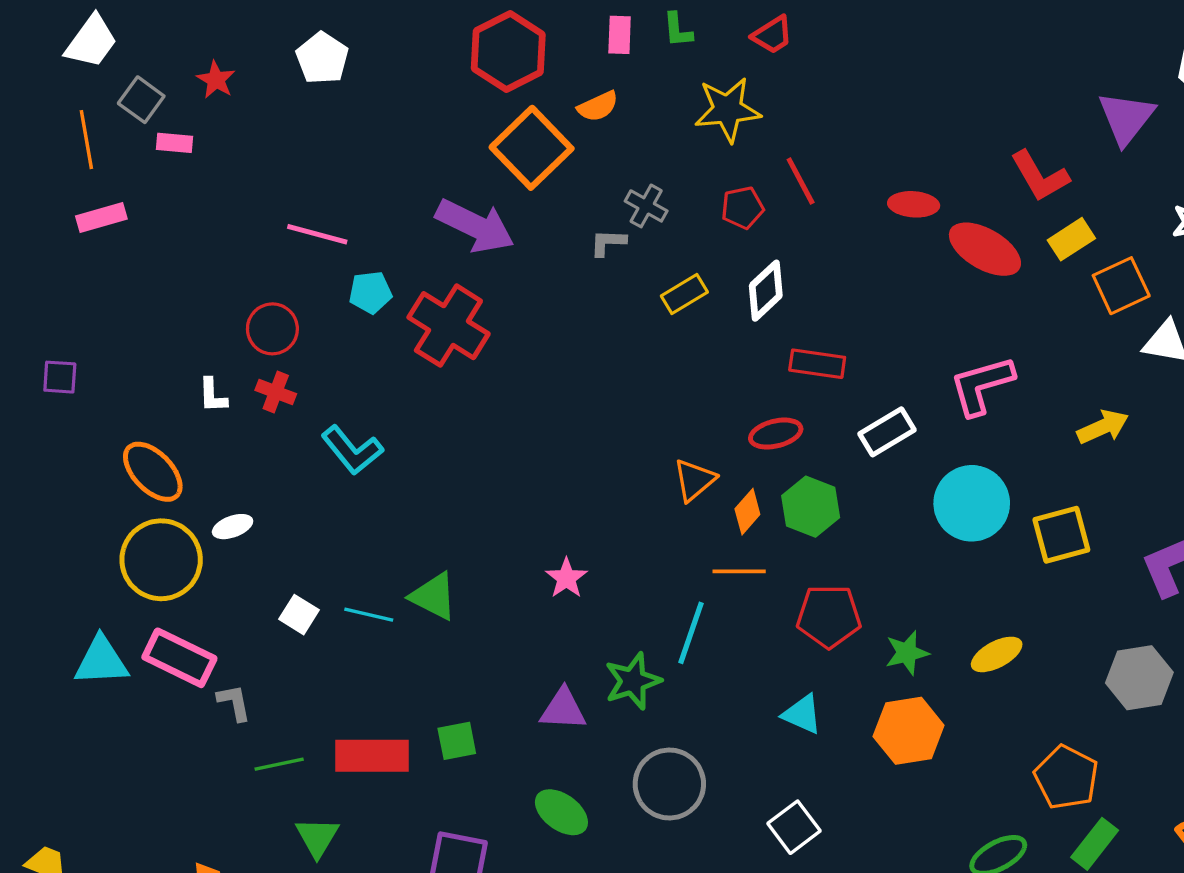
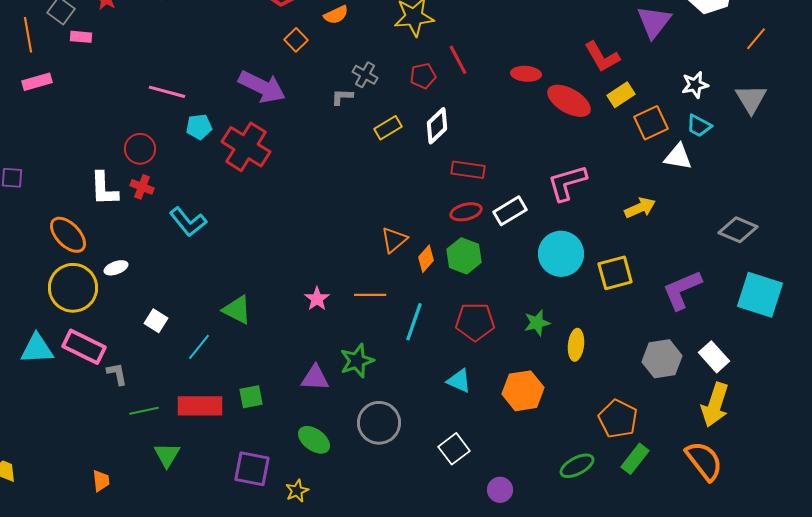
orange square: (532, 148) -> (296, 40), size x0.5
white L-shape: (213, 395) -> (104, 189), size x1.6
red ellipse: (776, 434) -> (466, 212), moved
orange line: (739, 571) -> (370, 295), moved
cyan line: (369, 615) -> (199, 347), moved, turned -64
cyan line: (691, 633) -> (414, 322), moved
green star: (907, 653) -> (537, 323), moved
yellow ellipse: (997, 654) -> (576, 345), turned -56

